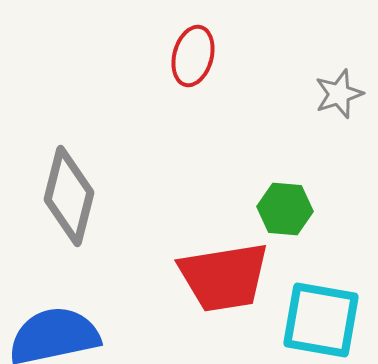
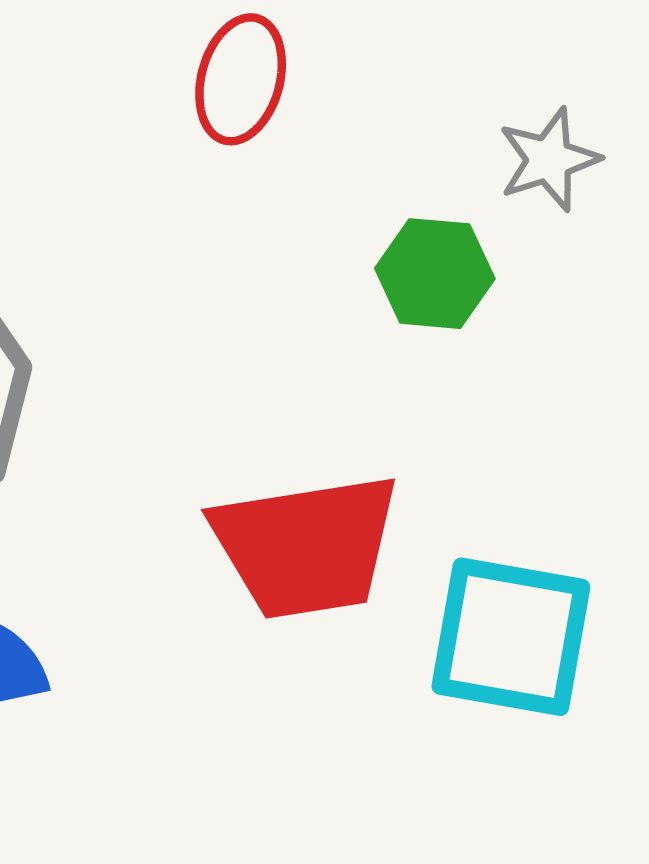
green hexagon: (285, 209) -> (435, 274), moved

